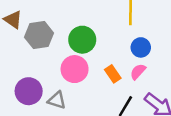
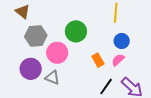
gray hexagon: (39, 35) -> (36, 36), moved
pink circle: (75, 69) -> (57, 53), moved

